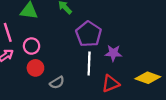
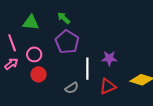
purple pentagon: (89, 34) -> (67, 42), moved
gray semicircle: (57, 83) -> (72, 88), moved

